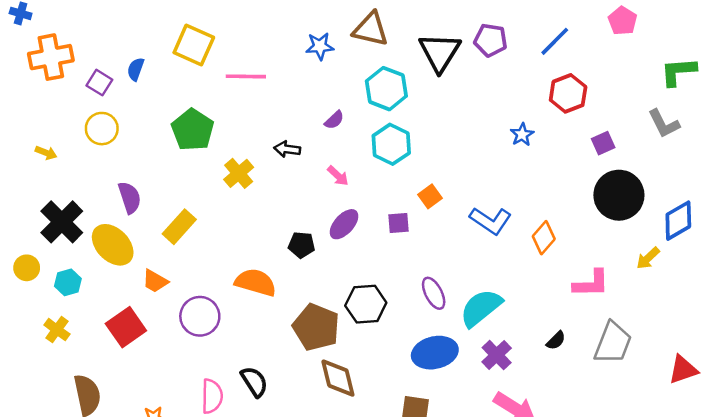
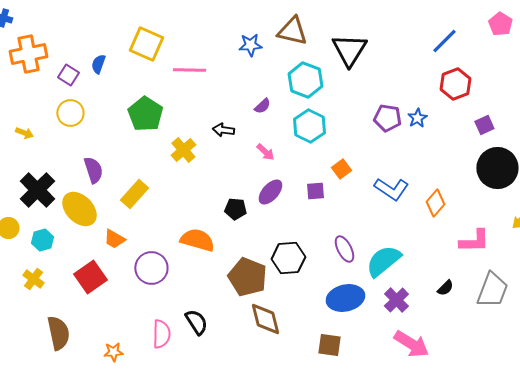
purple pentagon: (491, 40) -> (387, 118), moved

